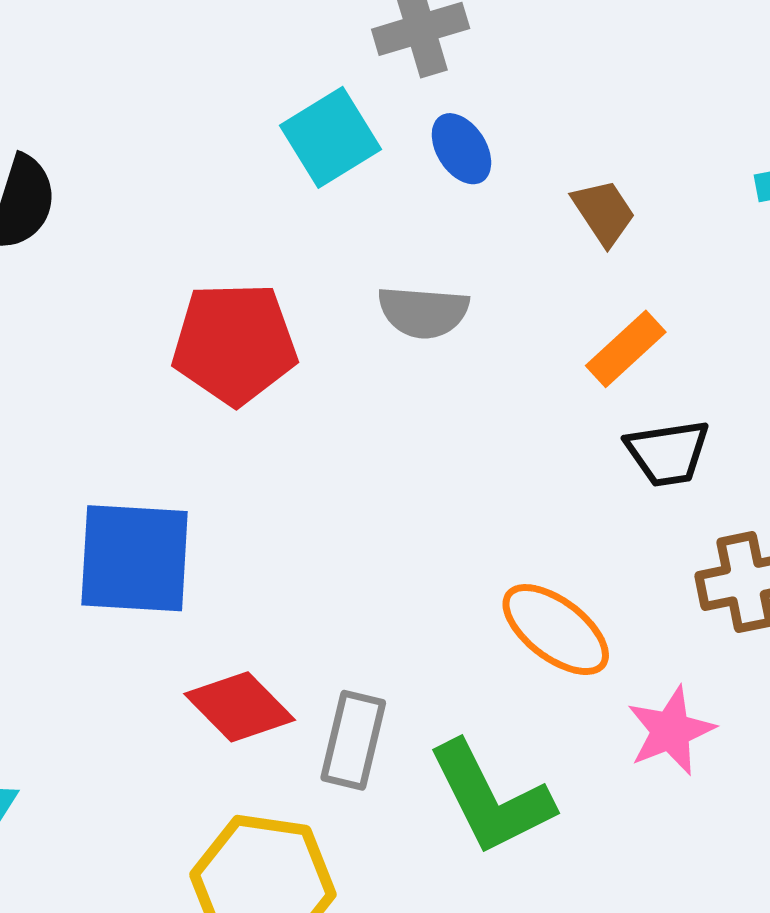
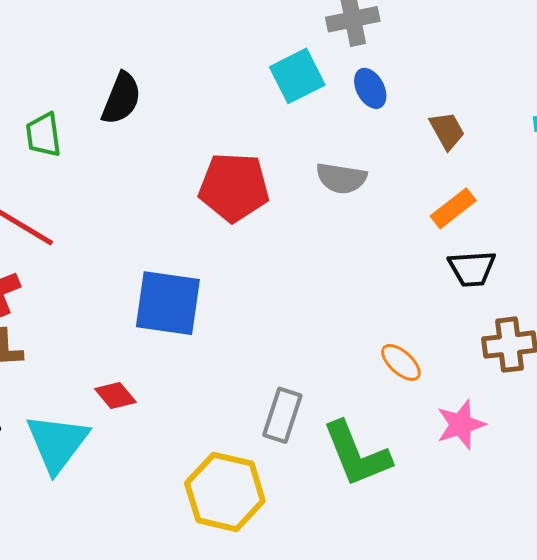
orange ellipse: (556, 630) -> (401, 362), size x0.7
red diamond: (240, 707) -> (115, 396), moved, size x0.7

